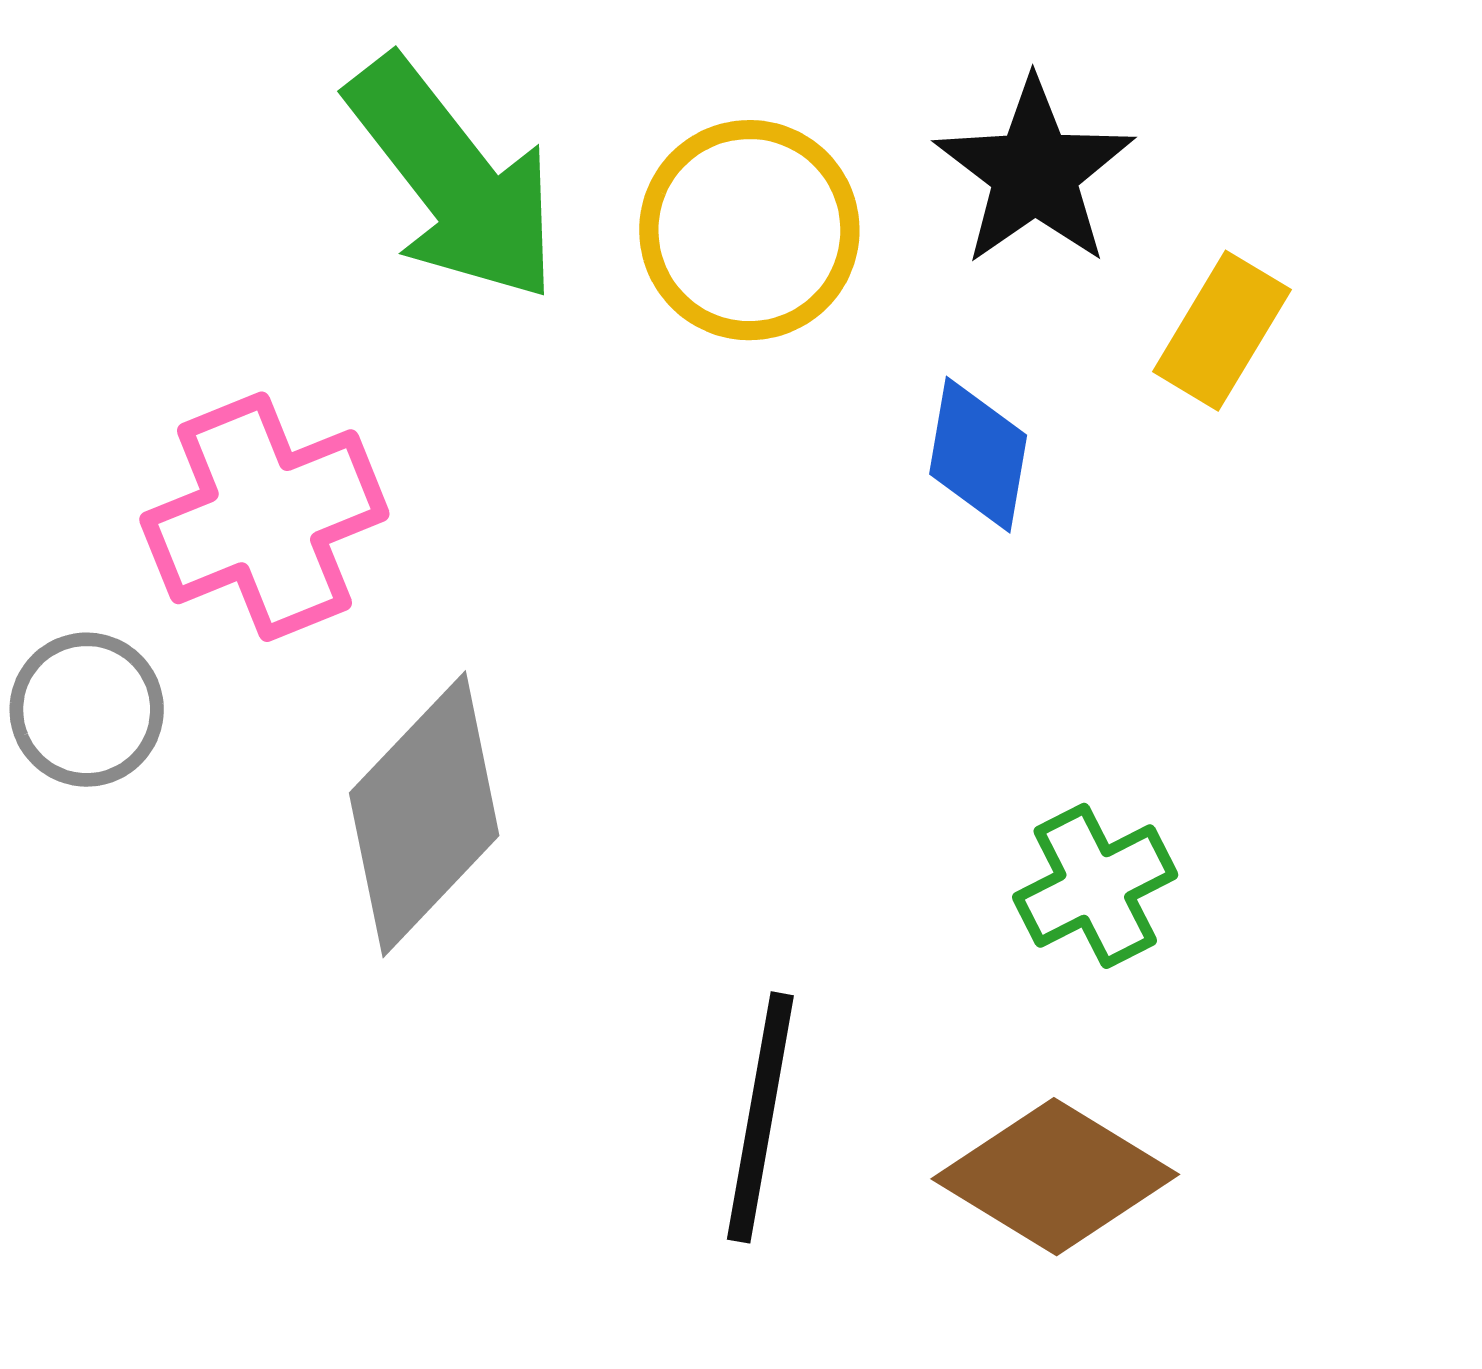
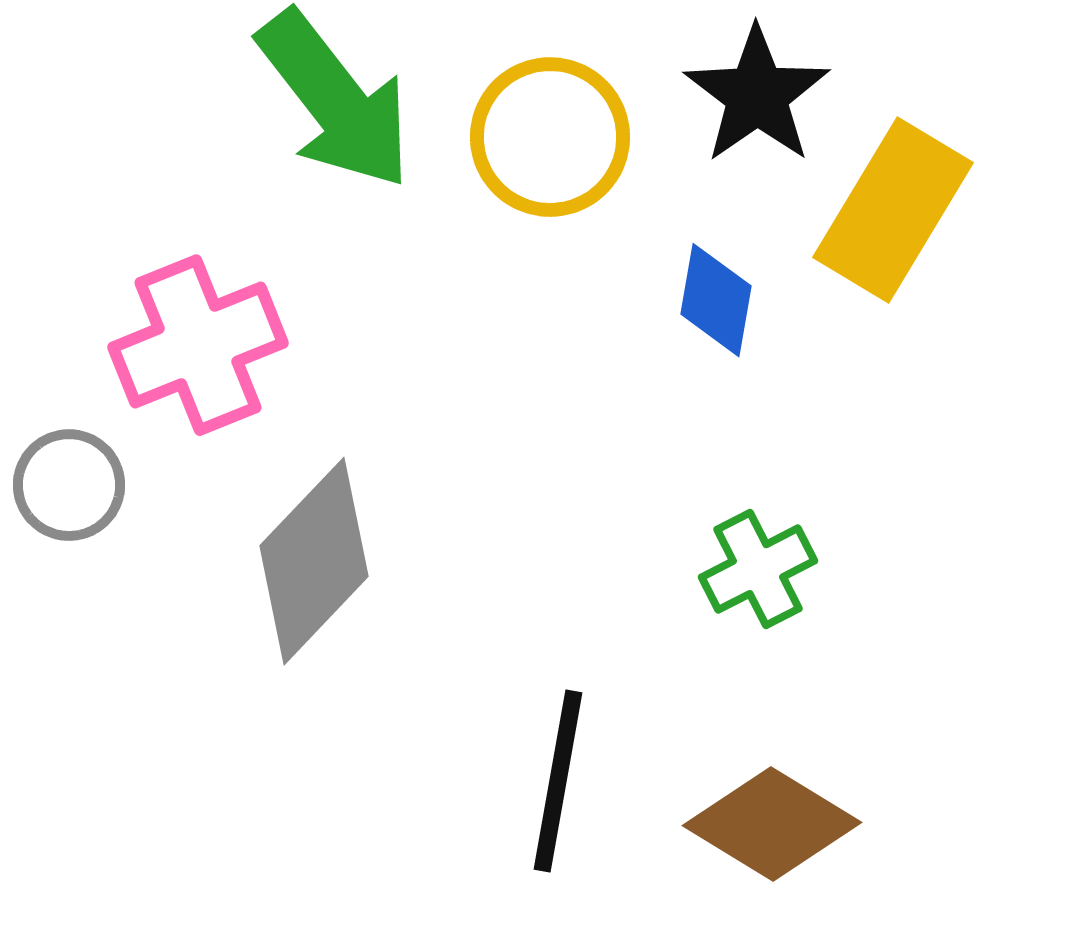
yellow rectangle: (1222, 331) -> (893, 210), size x1.6
green cross: (1095, 886) -> (758, 569), moved

